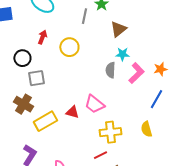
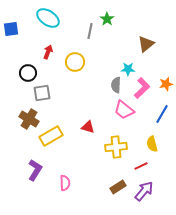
brown triangle: (118, 29) -> (146, 44), moved
pink trapezoid: (94, 104) -> (124, 110), moved
red triangle: (72, 112) -> (88, 127), moved
red line: (100, 155) -> (141, 166), moved

